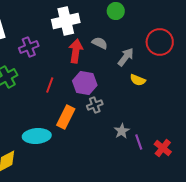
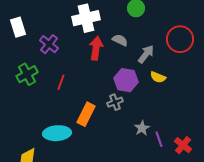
purple cross: (29, 47) -> (49, 44), turned -30
purple hexagon: (85, 83) -> (126, 80), moved
red line: (50, 85) -> (61, 82), moved

